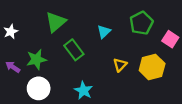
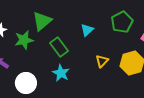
green star: (36, 59) -> (24, 40), moved
cyan star: (84, 91) -> (61, 73), moved

